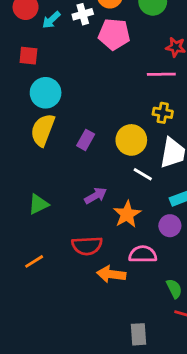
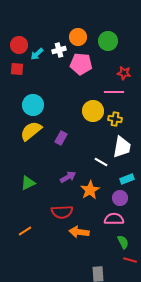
red square: (28, 56) -> (17, 69), moved
yellow semicircle: (43, 130) -> (31, 131), turned 30
yellow circle: (131, 140) -> (93, 111), moved
pink semicircle: (143, 254) -> (114, 219), moved
orange line: (34, 261) -> (25, 231), moved

